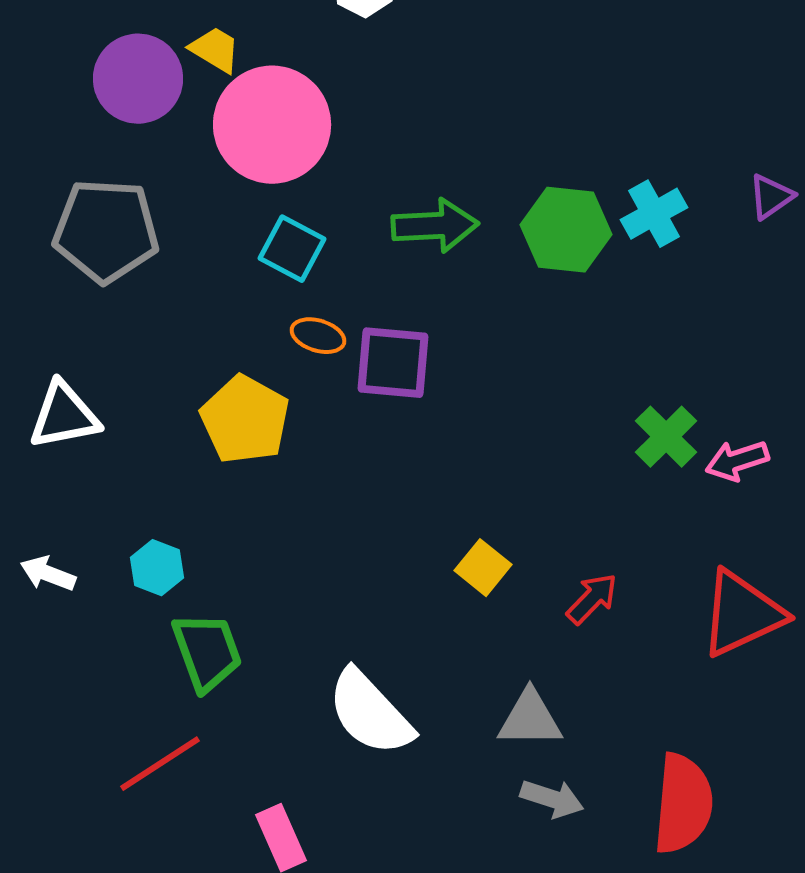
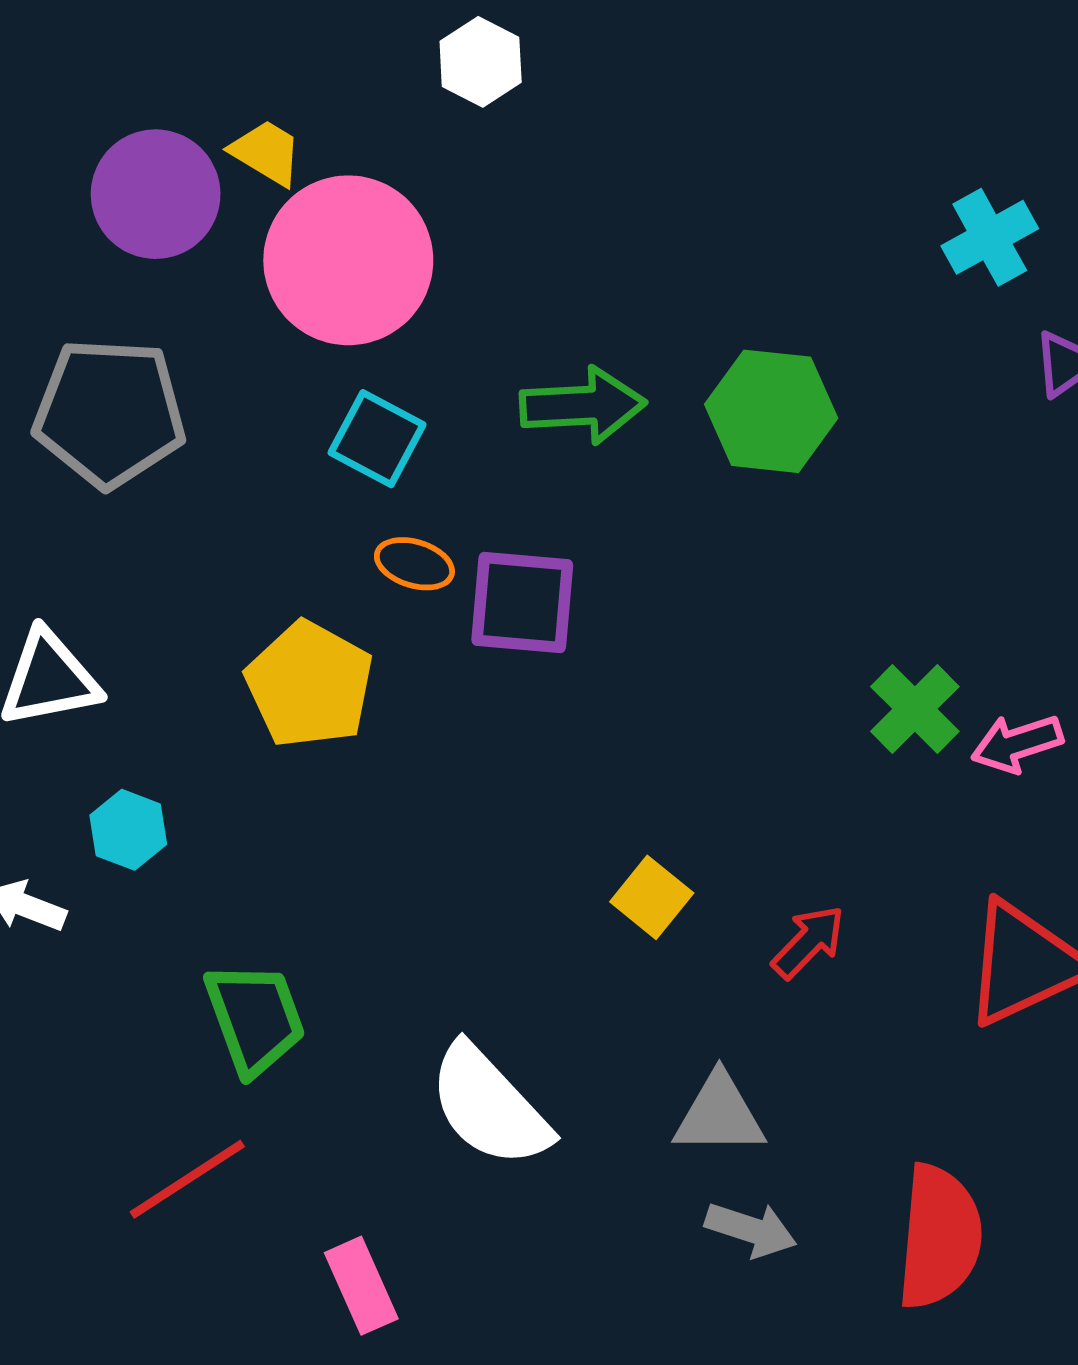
cyan cross: (654, 214) -> (990, 237), moved
cyan hexagon: (157, 568) -> (128, 830), moved

